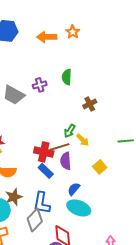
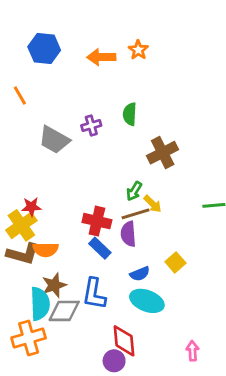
brown cross: (90, 104) -> (163, 153), size x1.5
brown line: (60, 147) -> (135, 214), moved
yellow square: (100, 167) -> (175, 262), moved
blue semicircle: (74, 189) -> (140, 274), turned -152
gray diamond: (35, 220) -> (64, 311), moved, turned 45

